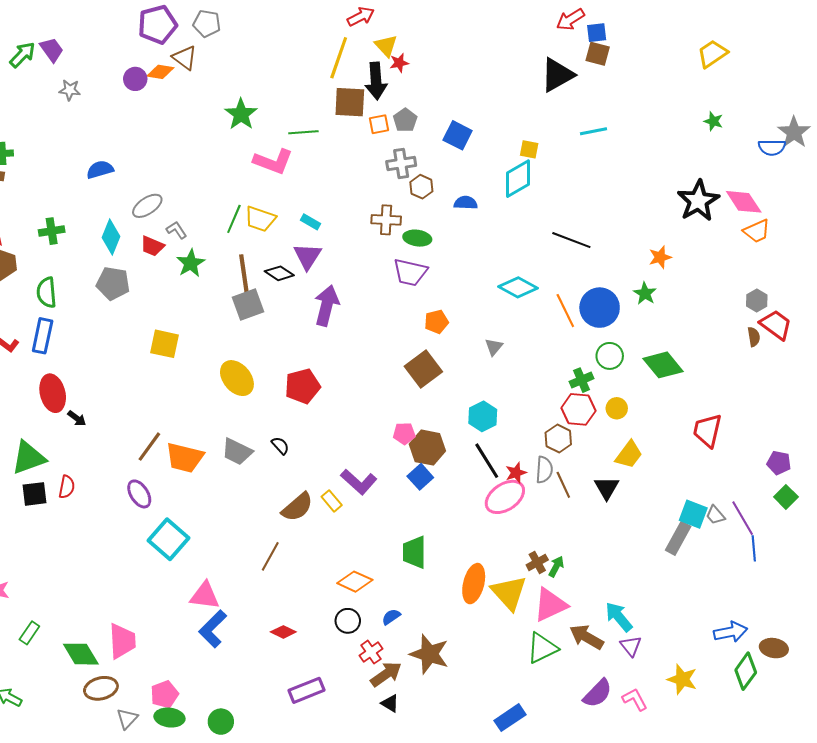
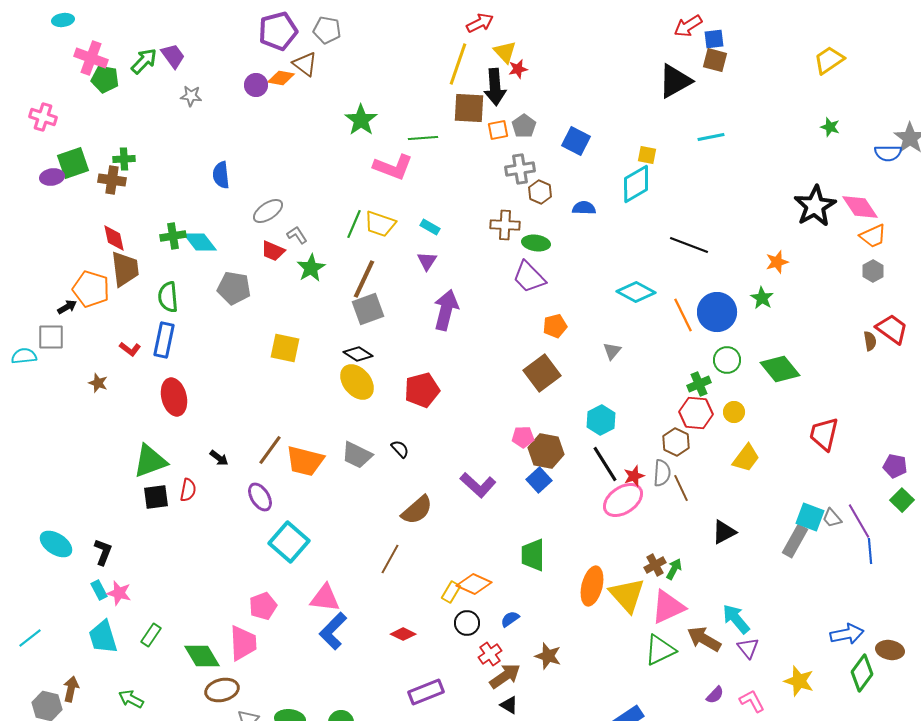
blue semicircle: (100, 170) -> (221, 175), turned -80
cyan diamond: (111, 237) -> (200, 242), moved, turned -60
purple triangle: (307, 256) -> (427, 261), size x0.7
purple trapezoid: (410, 272) -> (529, 277), turned 33
black diamond: (279, 273) -> (358, 354), moved
brown line: (244, 274) -> (364, 279), turned 33
gray hexagon: (757, 301) -> (873, 271), moved
black arrow: (77, 418) -> (219, 458), moved
black triangle: (607, 488) -> (724, 532), moved, turned 32
yellow rectangle: (332, 501) -> (451, 592), moved, turned 70
brown star: (429, 654) -> (548, 656), size x0.7
purple semicircle: (598, 693) -> (715, 695), size x0.6
pink pentagon: (164, 694) -> (263, 606), moved

